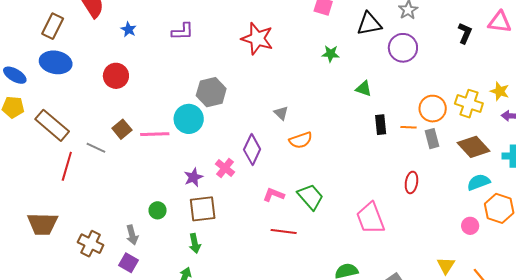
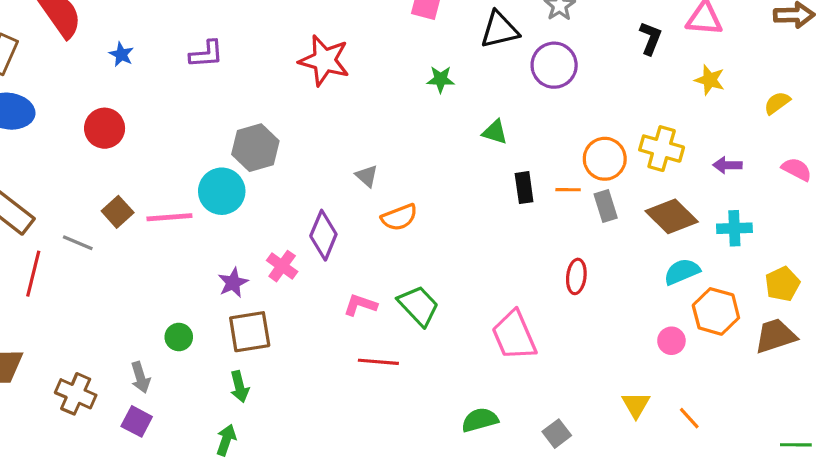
yellow star: (500, 91) -> (710, 80), moved

